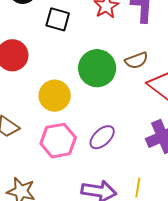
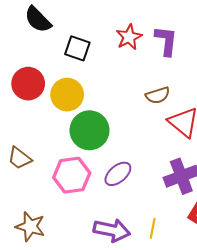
green circle: (97, 68) -> (90, 130), moved
yellow circle: (55, 96) -> (67, 95), moved

